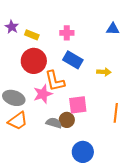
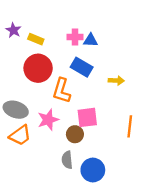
blue triangle: (113, 29) -> (91, 40), moved
orange L-shape: (55, 81) -> (62, 91), turned 30
pink star: (43, 94) -> (48, 120), moved
gray semicircle: (54, 123) -> (67, 160), moved, turned -112

